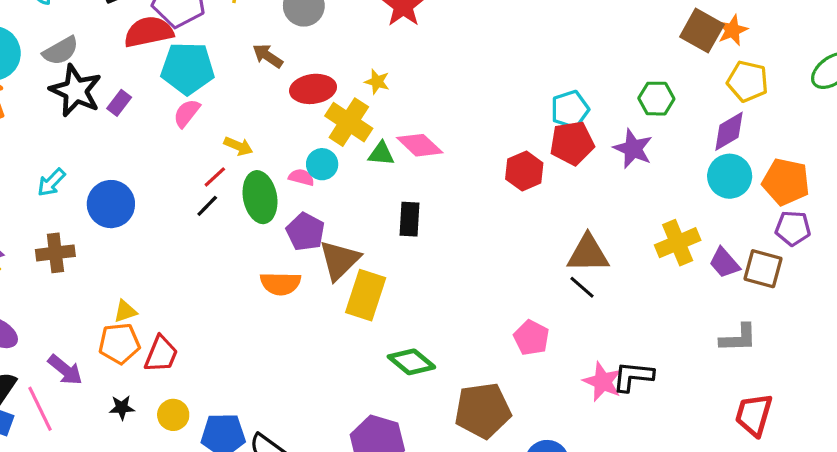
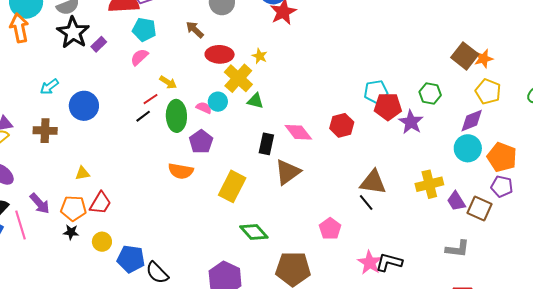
cyan pentagon: (188, 68) -> (144, 30), size x0.7
red pentagon: (572, 143) -> (388, 107), moved
pink diamond: (420, 145) -> (298, 132), moved
brown triangle: (339, 260) -> (288, 172), moved
orange pentagon: (119, 343) -> (73, 208), moved

